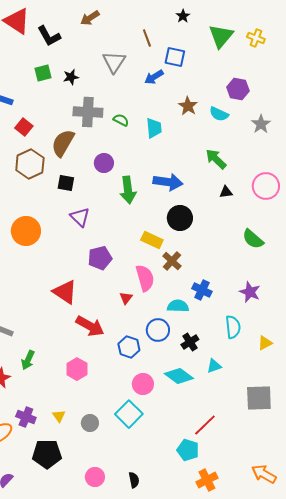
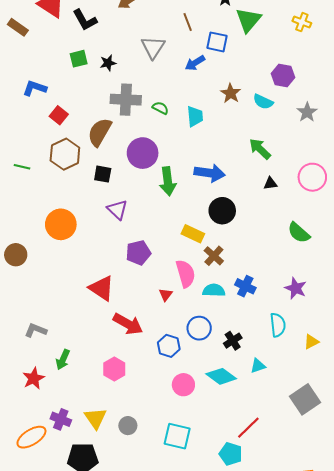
green triangle: (221, 36) -> (248, 20), moved
purple circle: (104, 163) -> (143, 153), size x1.5
cyan semicircle: (178, 306) -> (214, 290), moved
gray square: (259, 398) -> (305, 399), turned -32
cyan square: (129, 414) -> (177, 436), moved, turned -32
yellow triangle: (59, 416) -> (95, 418), size x1.6

